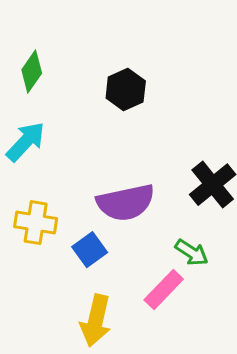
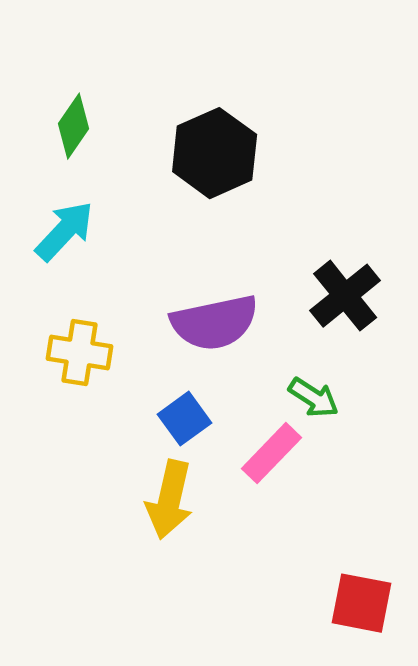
black hexagon: (126, 90) -> (215, 153), size x1.4
blue square: (90, 250) -> (185, 419), moved

